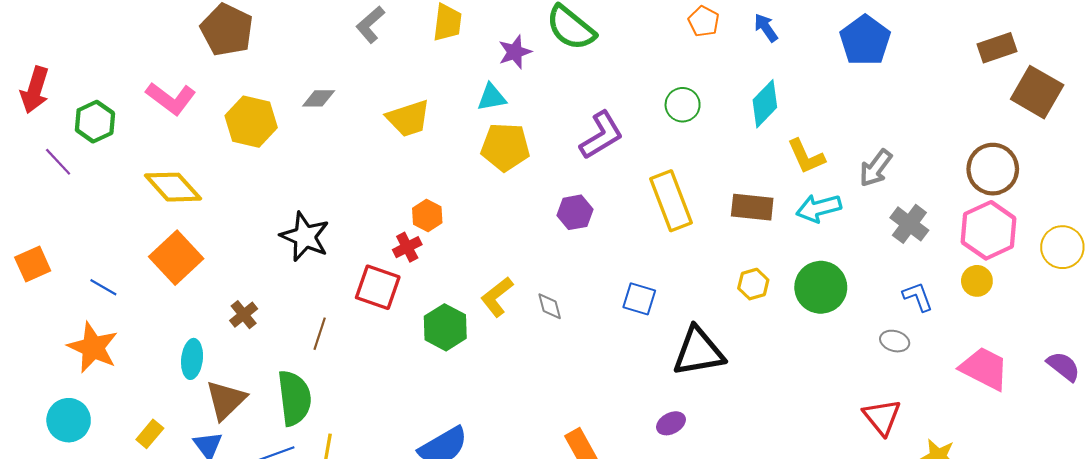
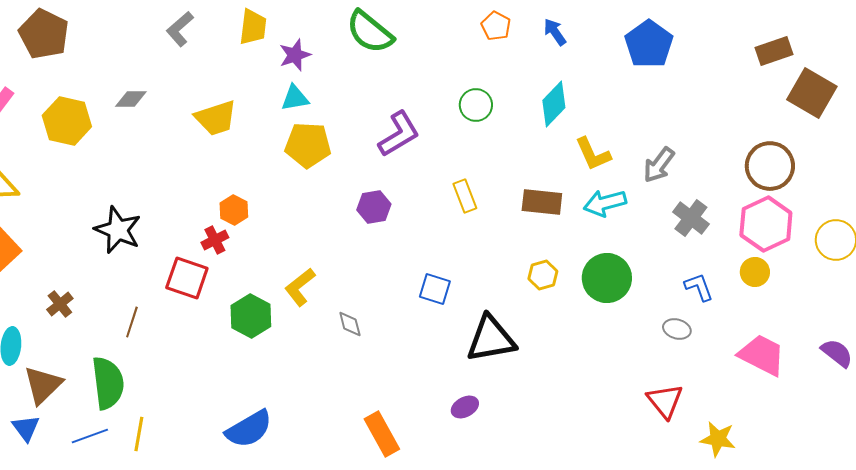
purple star: (515, 52) -> (295, 55), moved
yellow rectangle: (671, 201) -> (465, 196), size x0.6
gray diamond: (550, 306) -> (350, 324), moved

